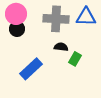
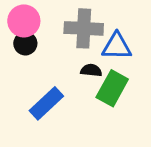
blue triangle: (86, 17) -> (117, 46), moved
green rectangle: (75, 59) -> (112, 88), size x1.6

